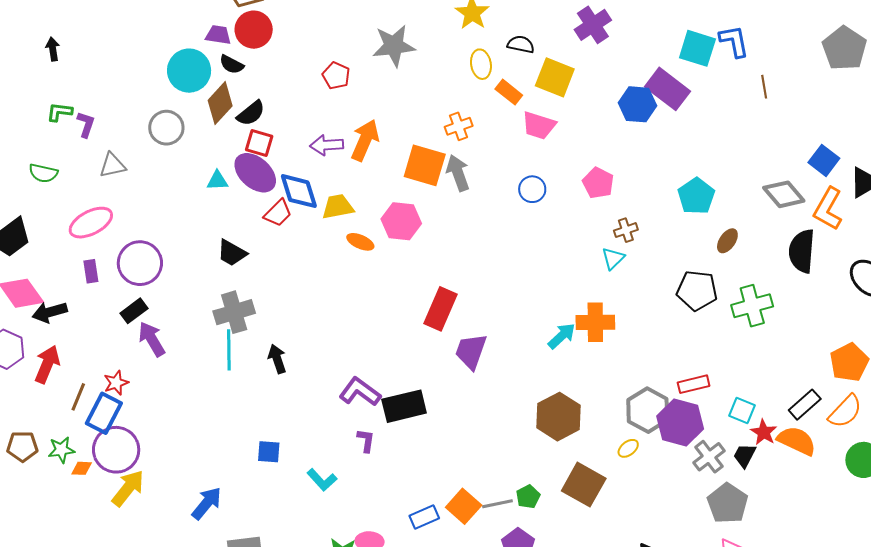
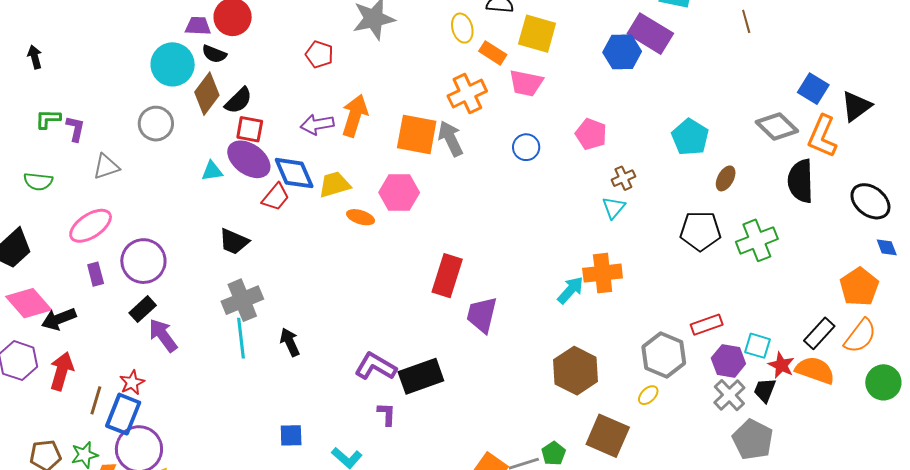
orange cross: (459, 126) -> (467, 93), moved, size x1.4
purple hexagon: (680, 422) -> (728, 361), moved, size x0.7

